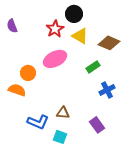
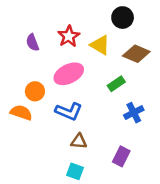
black circle: (74, 14) -> (123, 18), moved
purple semicircle: (12, 26) -> (32, 43), moved
blue L-shape: (38, 122) -> (69, 111), moved
purple rectangle: (97, 125) -> (121, 156), turned 63

